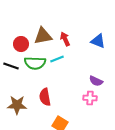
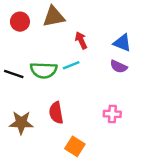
brown triangle: (43, 36) -> (54, 17), moved
red circle: (21, 44) -> (20, 22), moved
purple semicircle: (96, 81) -> (119, 67), moved

